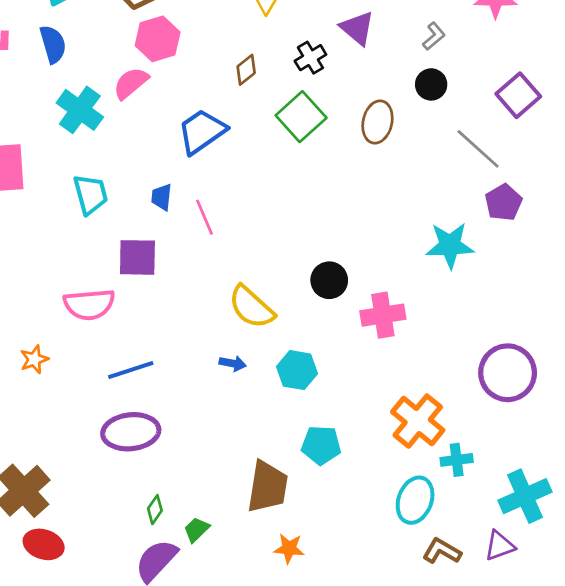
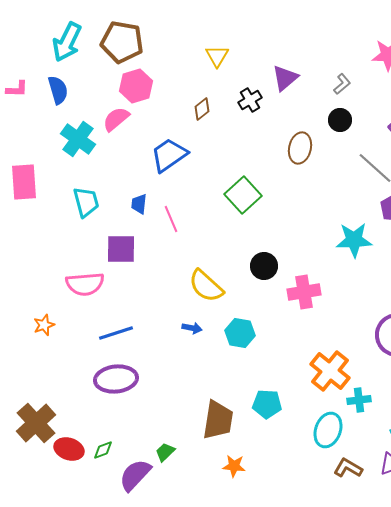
purple triangle: (357, 28) -> (285, 78), turned 40
green square: (301, 117) -> (243, 195), moved
cyan pentagon: (321, 445) -> (267, 404), moved
green diamond: (155, 510) -> (103, 450), moved, turned 35
red ellipse: (44, 544) -> (69, 449), moved

